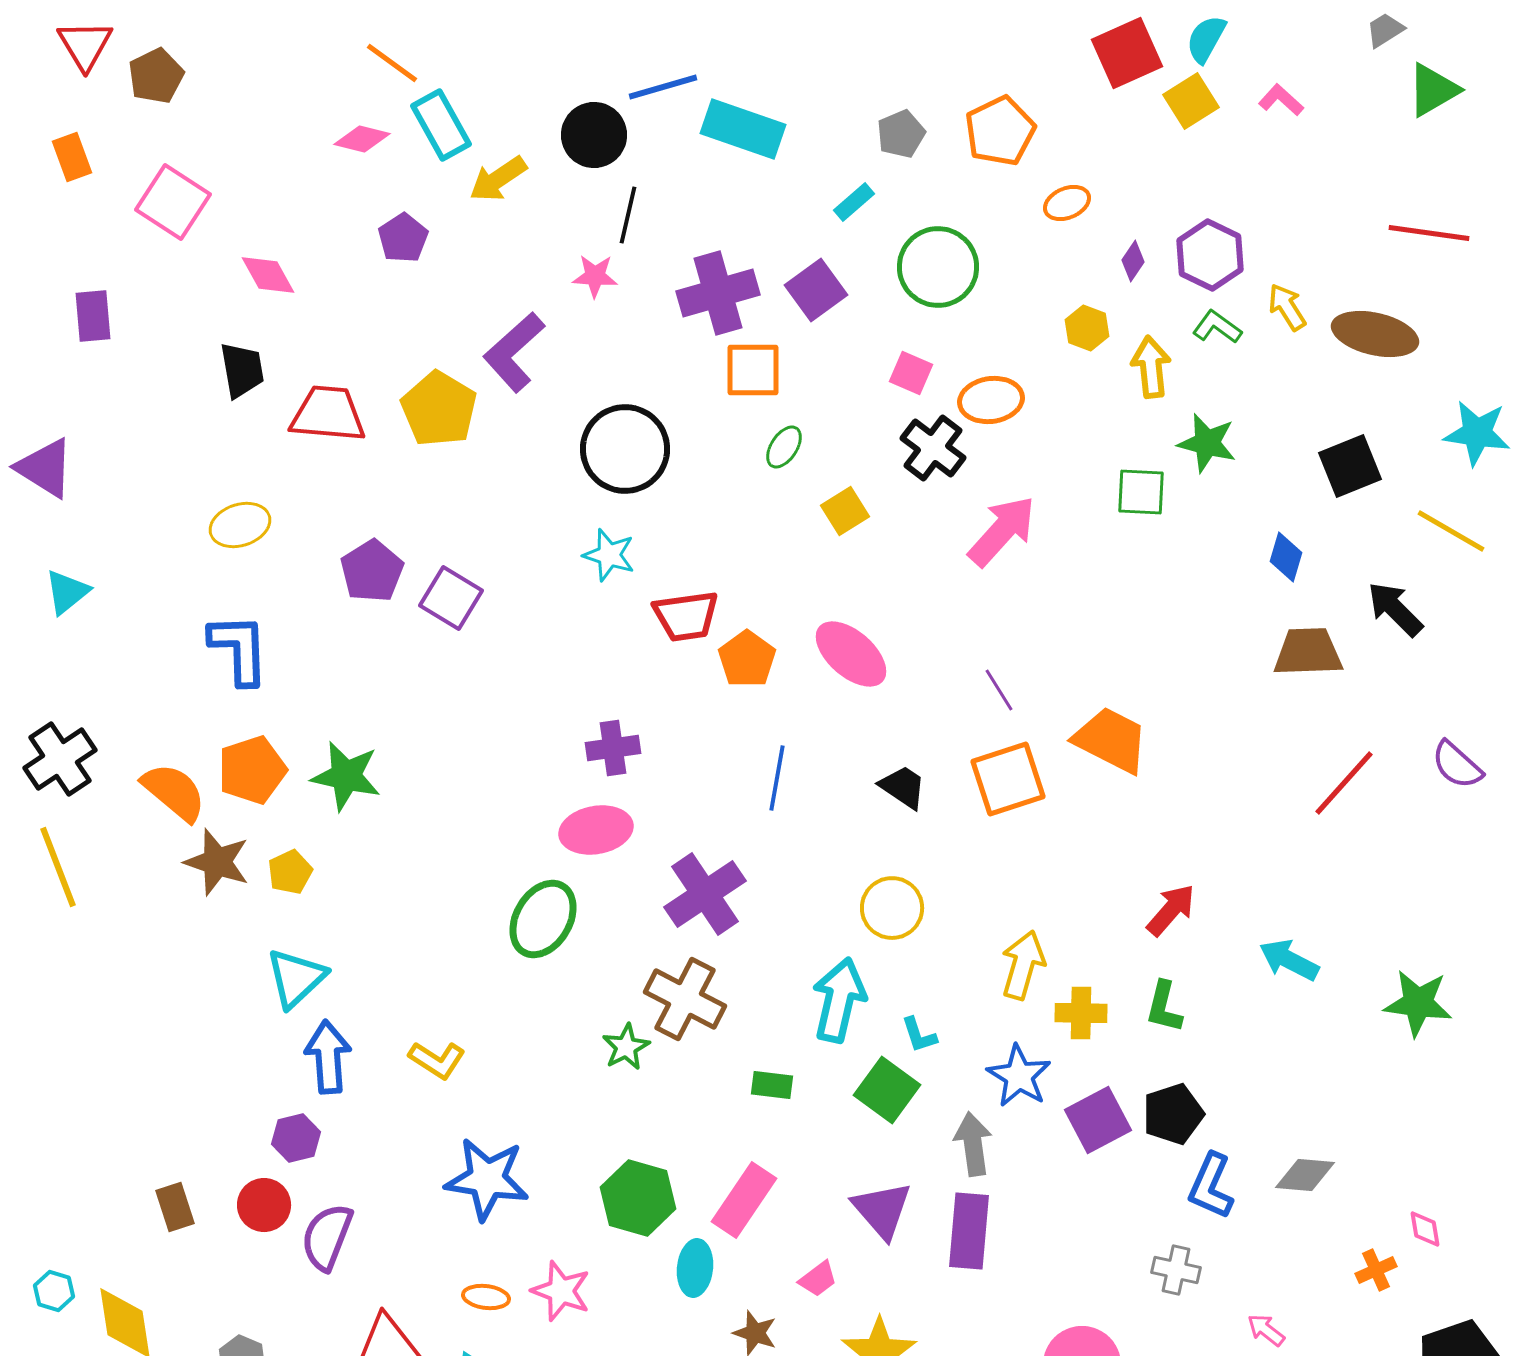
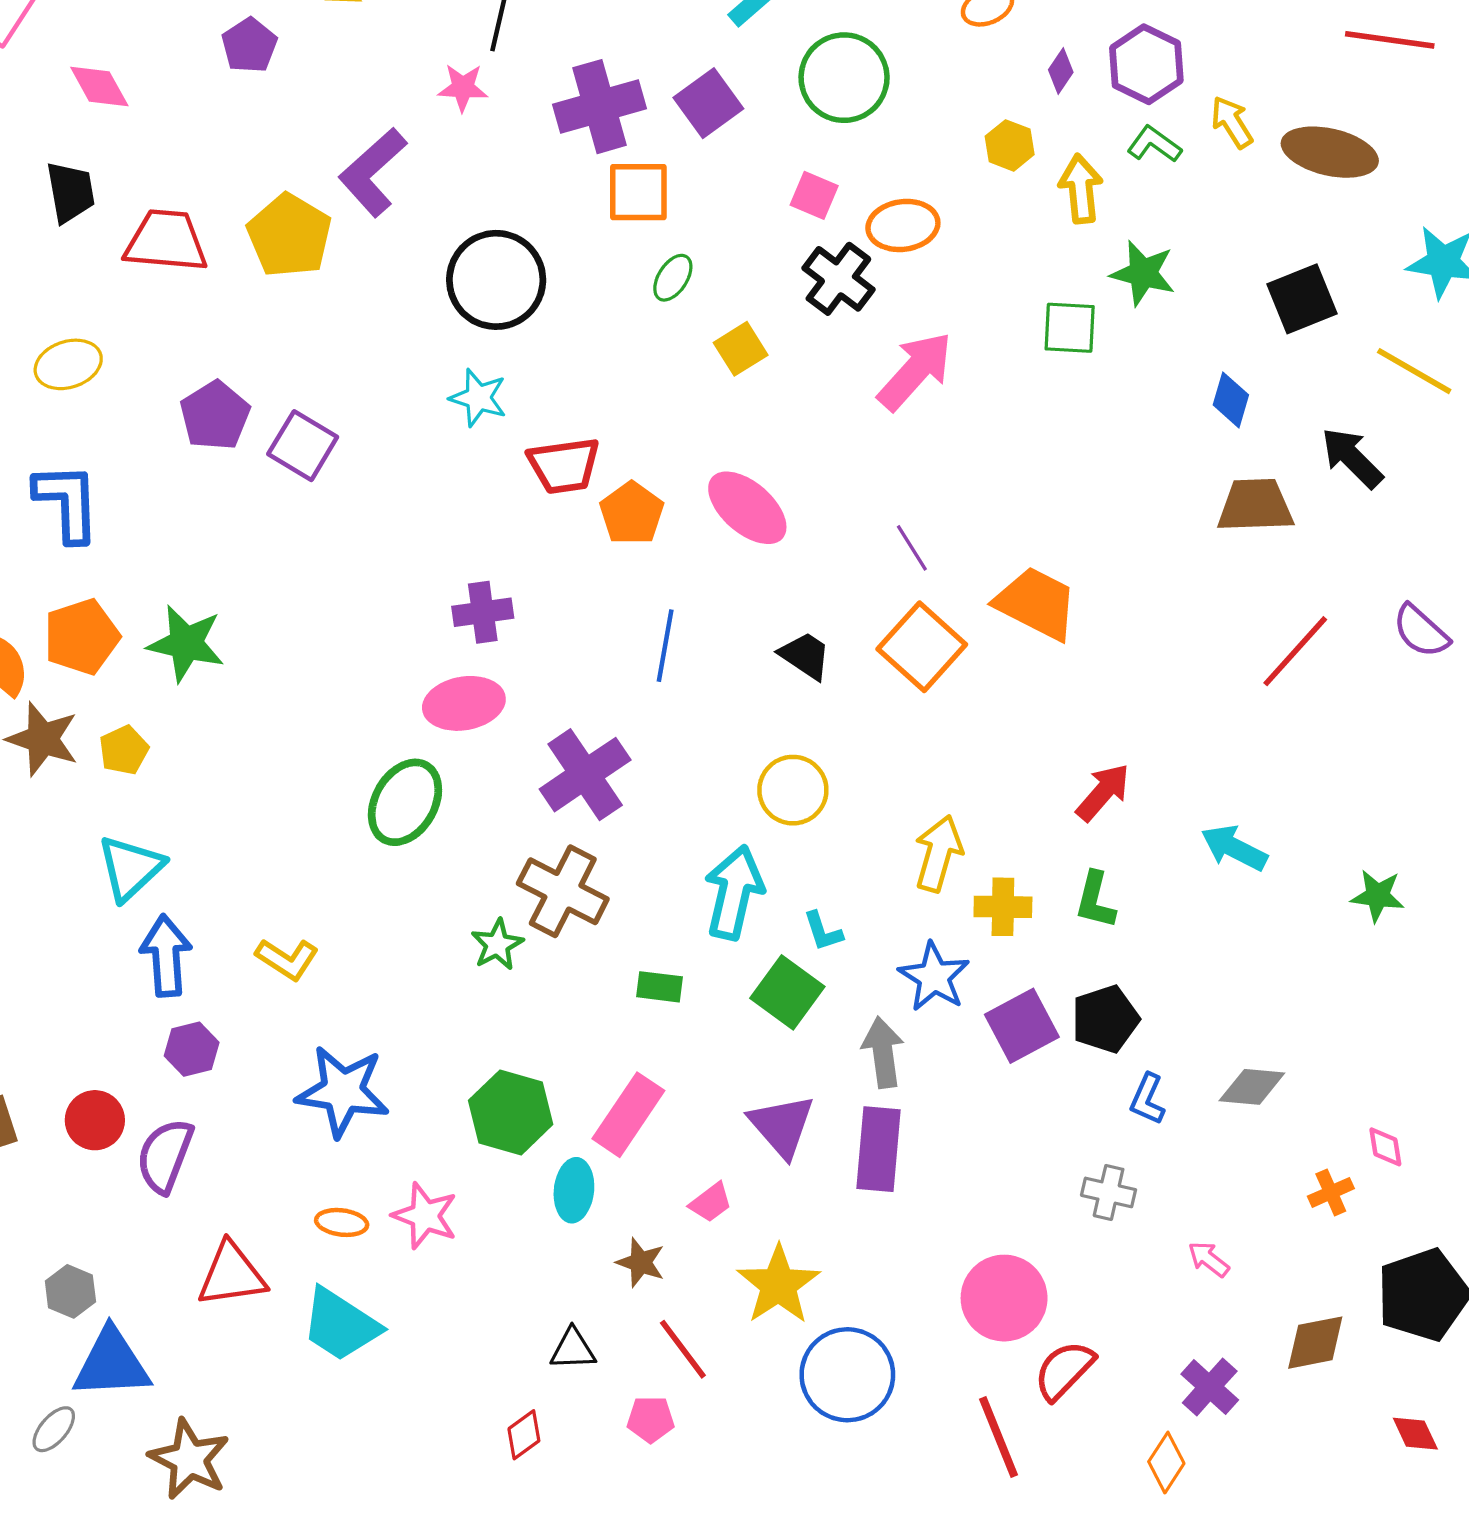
orange square: (1008, 779) -> (922, 647), turned -30
green star: (1418, 1003) -> (1378, 896), size x0.7
purple hexagon: (296, 1138) -> (192, 1049), moved
blue L-shape: (1211, 1186) -> (1147, 1099), size x0.7

